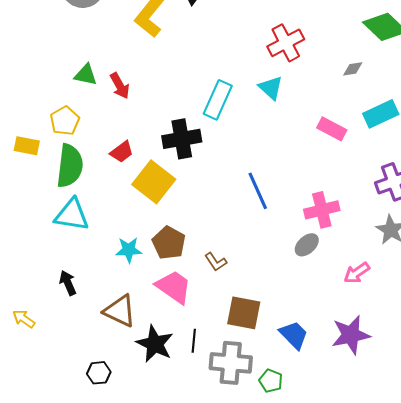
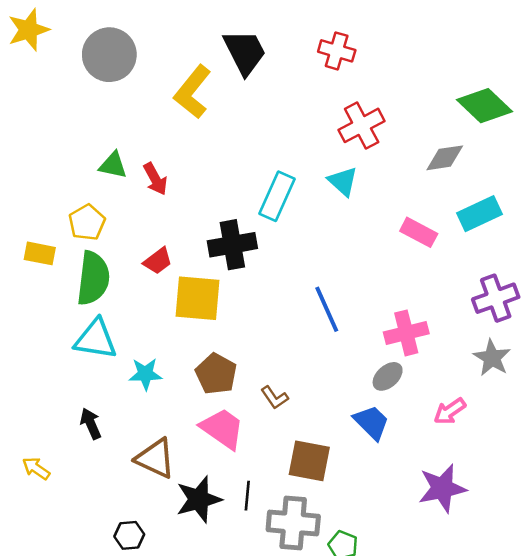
gray diamond: (353, 69) -> (445, 158), size x1.5
yellow square: (154, 182) -> (198, 298), turned -33
cyan star: (129, 250) -> (145, 374), moved
blue trapezoid: (294, 335) -> (371, 422), moved
black star: (155, 344) -> (199, 499), turned 30

